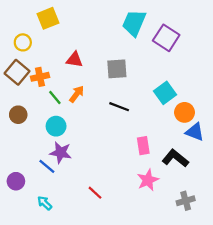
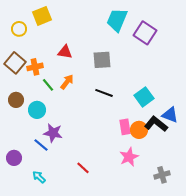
yellow circle: (23, 42) -> (19, 29), moved
cyan square: (165, 93) -> (144, 97), moved
orange circle: (184, 112) -> (139, 130), moved
cyan circle: (56, 126) -> (37, 110), moved
black L-shape: (175, 158) -> (156, 124), moved

